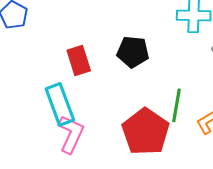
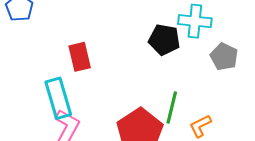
black pentagon: (133, 52) -> (164, 40), moved

